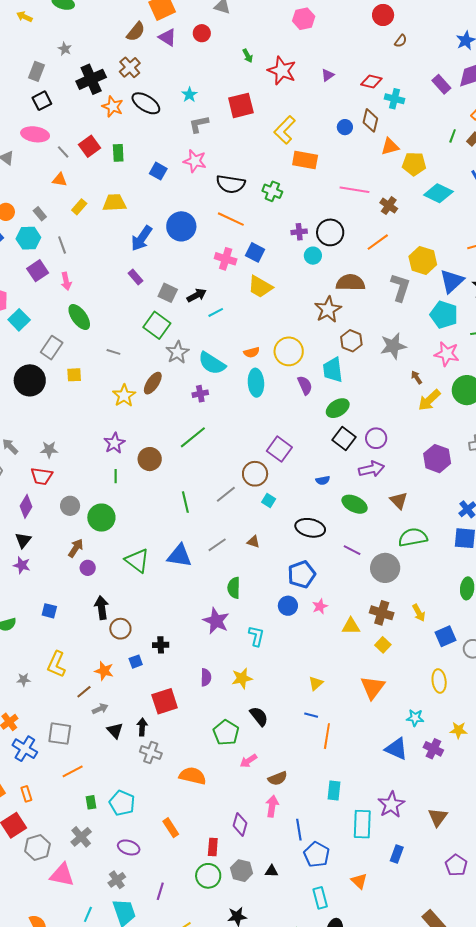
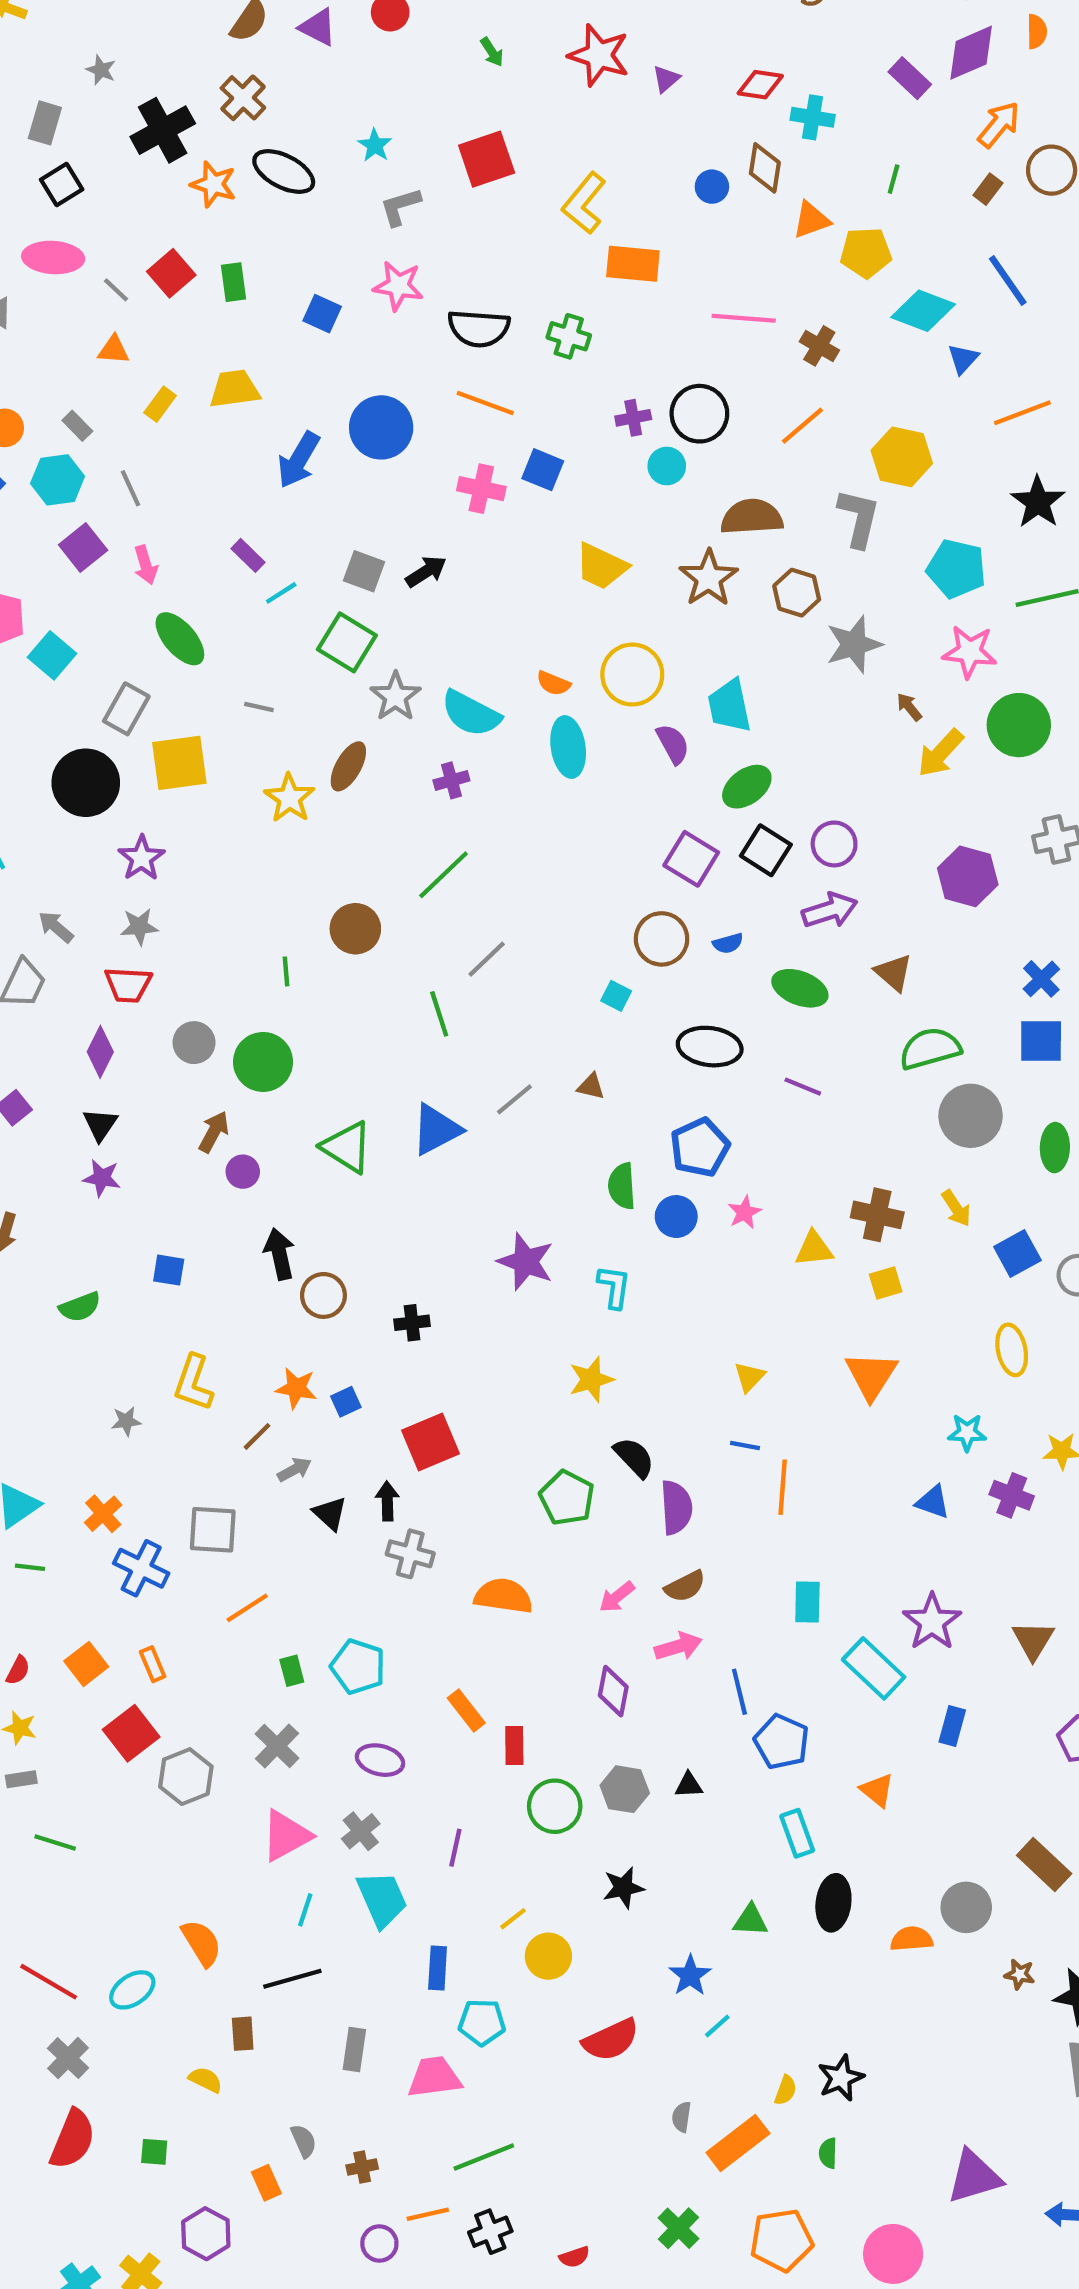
red star: (282, 71) -> (599, 55), moved
green line: (453, 136) -> (894, 179), moved
purple rectangle: (135, 277) -> (248, 555), moved
blue triangle: (452, 281) -> (963, 359), moved, size x0.6
yellow trapezoid: (260, 287) -> (601, 566), moved
cyan line: (216, 312) -> (281, 593), moved
brown hexagon: (351, 341) -> (797, 593), moved
orange semicircle: (252, 352) -> (553, 683), turned 42
yellow square: (74, 375) -> (179, 763), size x1.8
purple star: (114, 443) -> (141, 858), moved
purple square: (279, 449) -> (691, 859), moved
brown circle: (255, 474) -> (662, 939), moved
gray line: (226, 494) -> (487, 959), moved
blue triangle: (179, 556) -> (436, 1130), turned -32
gray circle: (385, 568) -> (971, 1116), moved
green semicircle: (234, 588) -> (622, 1186), moved
yellow square: (383, 645) -> (886, 1283), turned 35
blue square: (136, 662) -> (346, 1402), moved
purple semicircle: (206, 677) -> (676, 1507), moved, size x1.4
blue triangle: (396, 749) -> (933, 1502), size x0.7
pink arrow: (248, 761) -> (617, 1597), moved
pink arrow: (272, 806) -> (678, 1646), turned 70
cyan rectangle: (362, 824) -> (874, 1668), turned -44
red rectangle: (213, 847) -> (514, 1745), moved
pink triangle: (62, 875) -> (286, 1836), moved, turned -36

